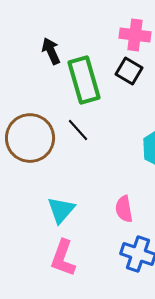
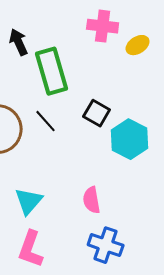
black square: (129, 71) -> (97, 113), moved

